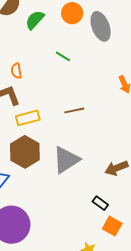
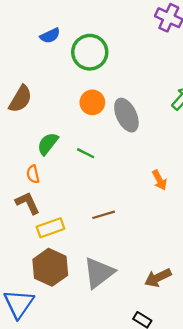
green semicircle: (35, 20) -> (48, 144), moved

